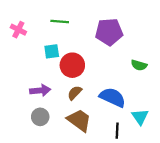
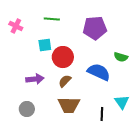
blue semicircle: (113, 97) -> (99, 72), moved
gray circle: (40, 117) -> (27, 109), moved
brown trapezoid: (79, 120) -> (69, 105), turned 145

